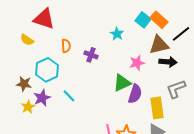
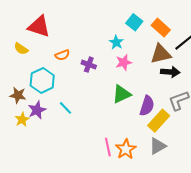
cyan square: (143, 20) -> (134, 22), moved
orange semicircle: (66, 46) -> (62, 55), turned 72
pink star: (137, 63) -> (124, 62), moved
purple semicircle: (135, 94) -> (147, 106), moved
yellow rectangle: (157, 108) -> (159, 121), turned 50

